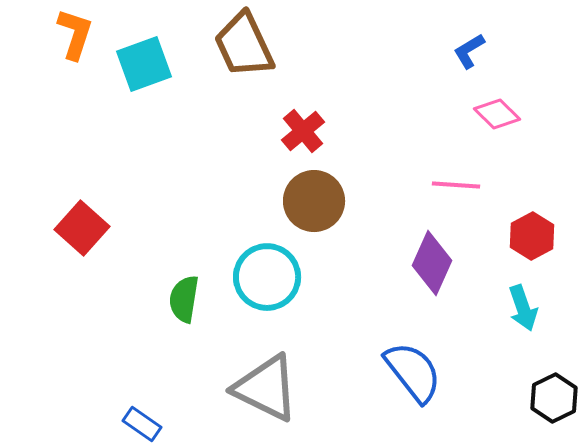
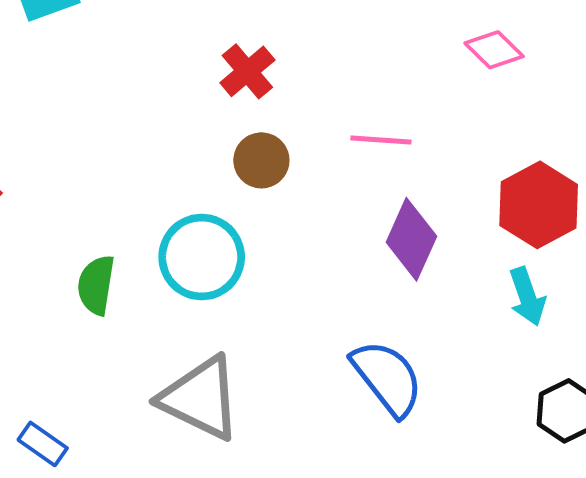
pink line: (456, 185) -> (381, 140), moved
brown circle: (314, 201) -> (261, 160), size x0.7
red hexagon: (532, 236) -> (539, 205), size x1.4

